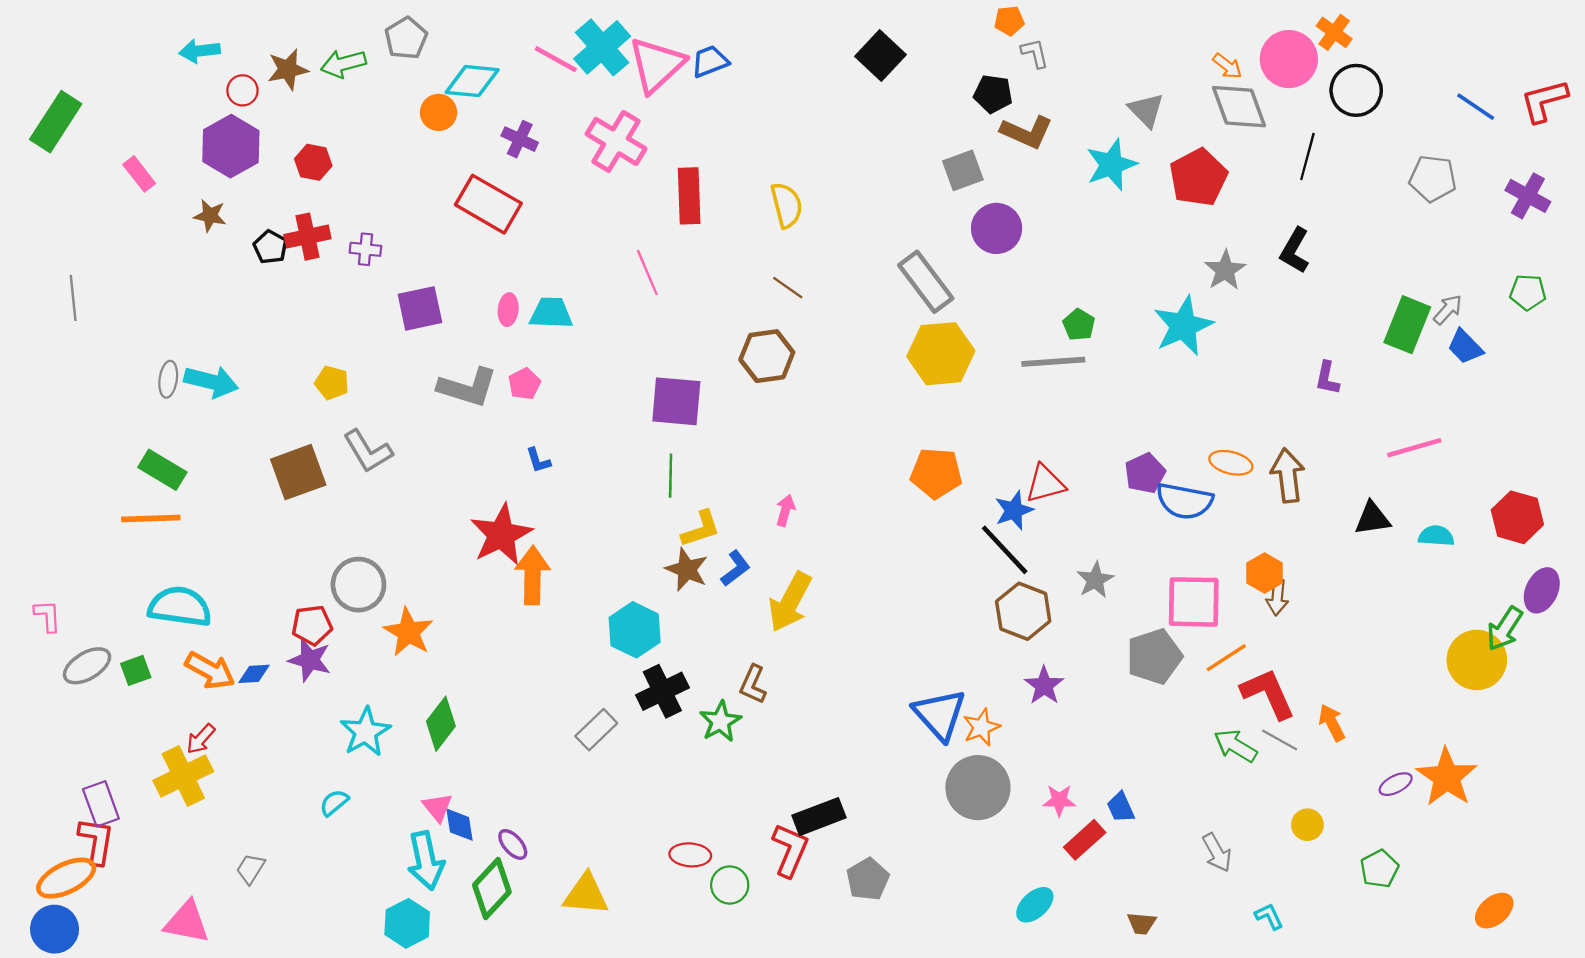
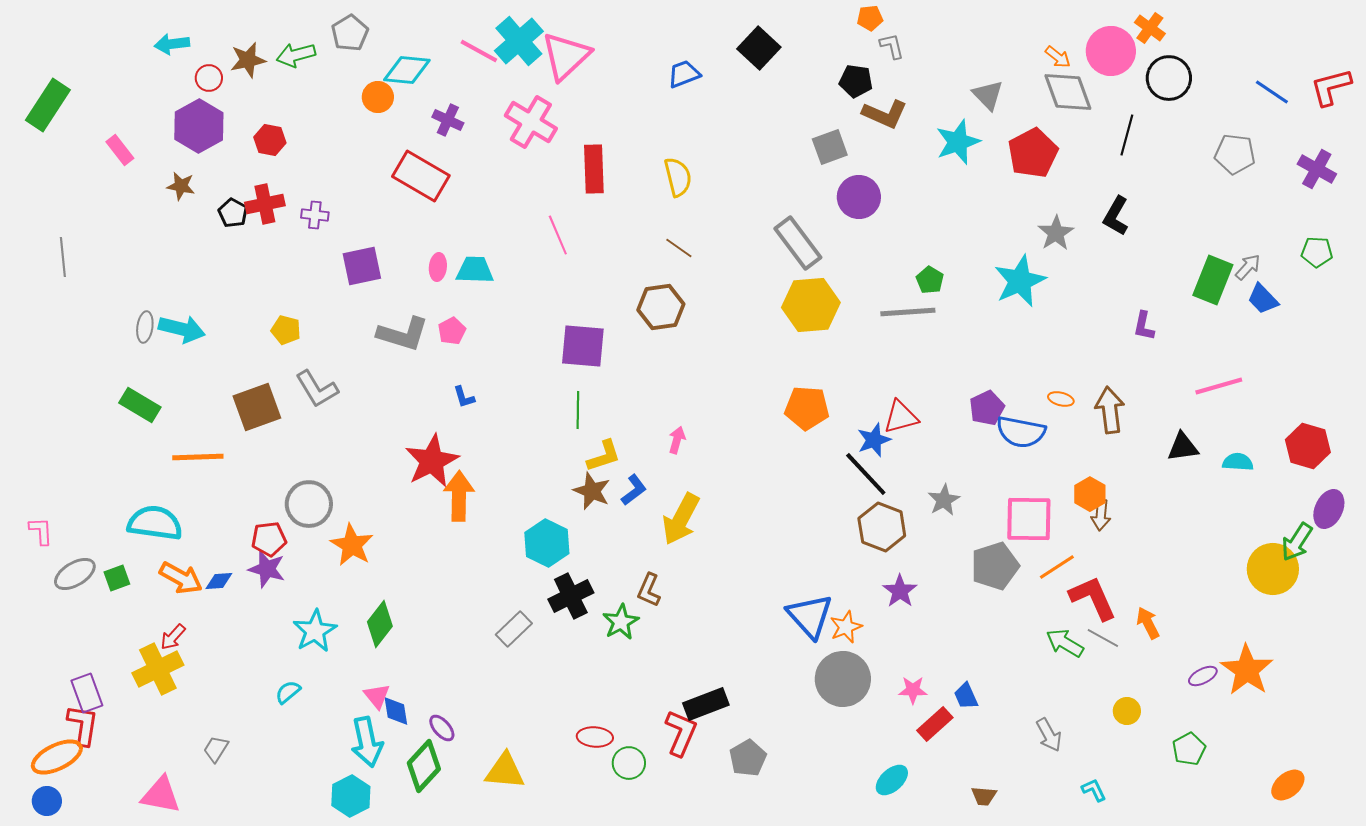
blue trapezoid: (710, 61) -> (684, 74), moved
orange ellipse: (1231, 463) -> (1061, 399), size x0.7
orange line: (151, 518) -> (198, 457), moved
blue circle: (55, 929) -> (47, 801), size x0.7

